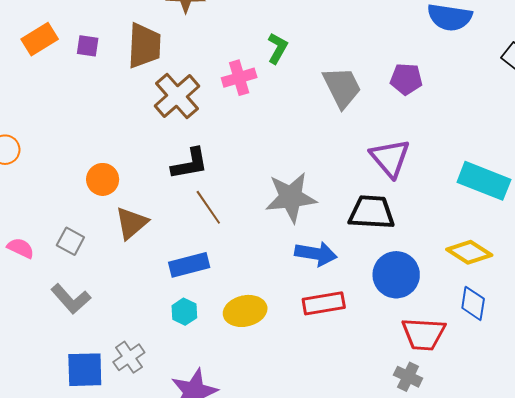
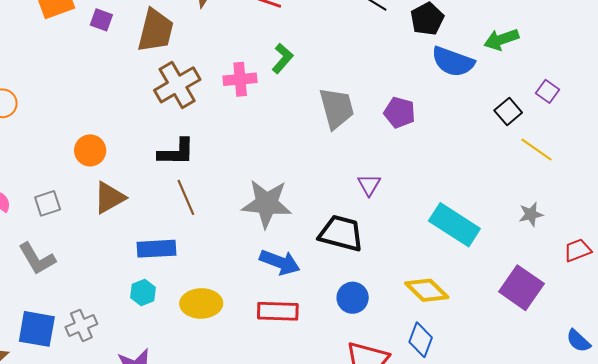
purple triangle: (390, 158) -> (369, 185), size x0.6
gray square: (70, 241) -> (48, 203), turned 32
blue circle: (396, 275) -> (353, 298), size x0.7

